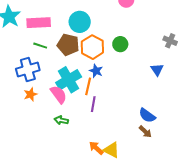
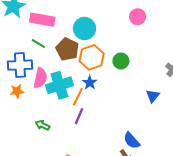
pink semicircle: (59, 94) -> (40, 78), moved, turned 36

